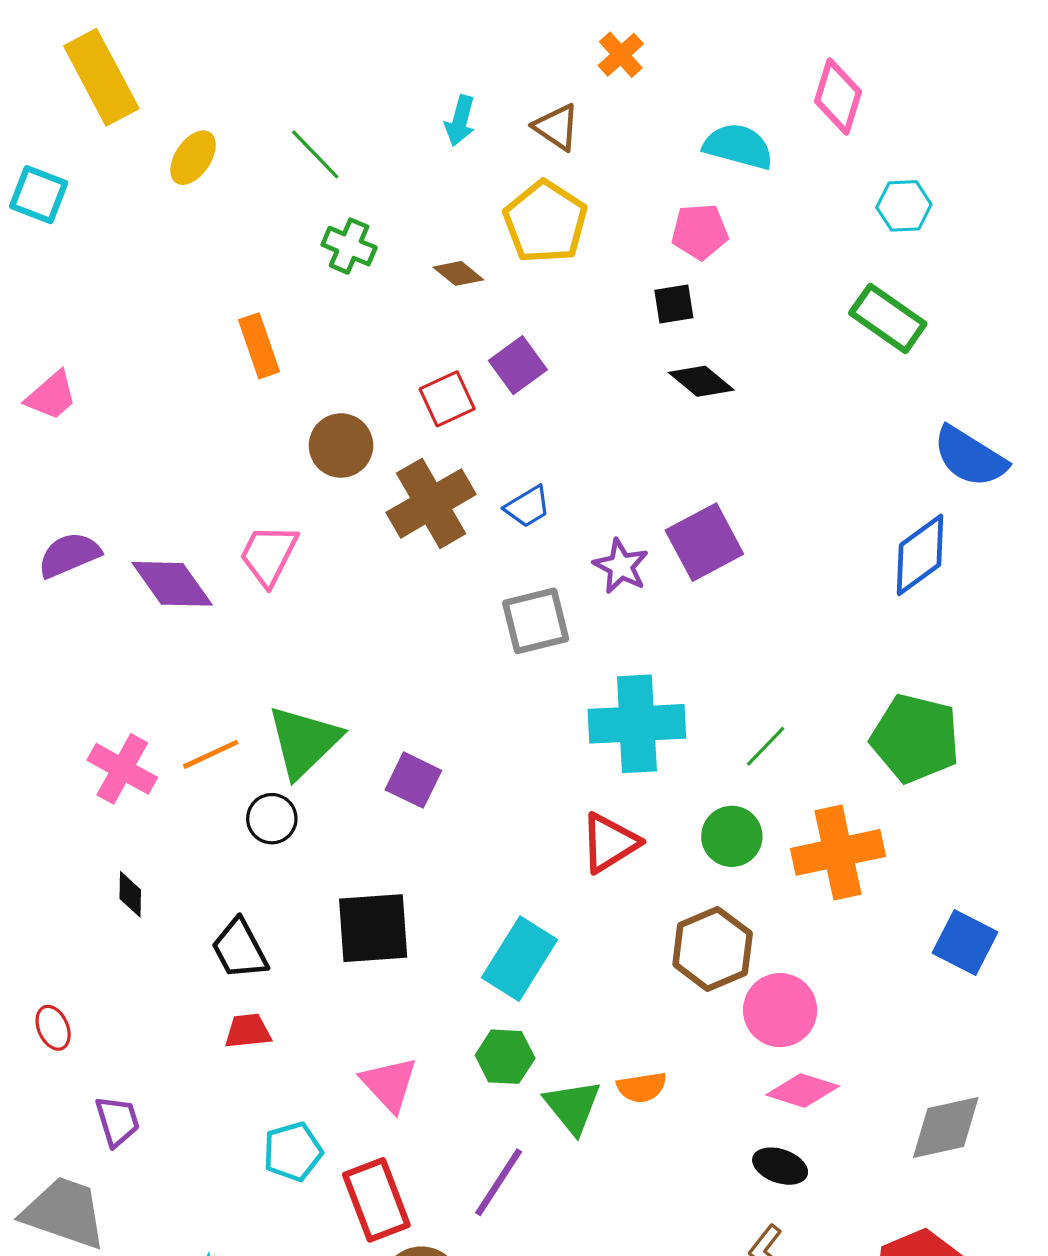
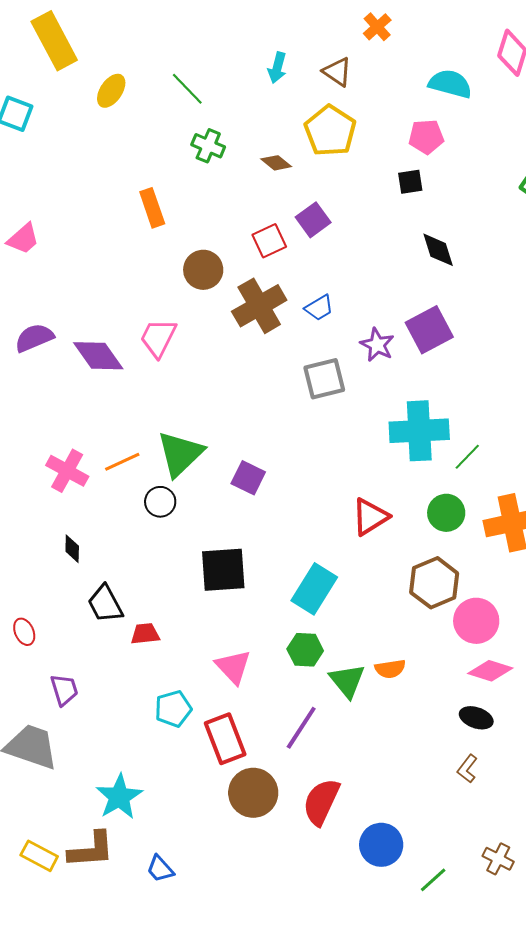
black diamond: (701, 381) -> (438, 250), moved, turned 33
cyan cross: (637, 724) -> (419, 431), moved
black trapezoid: (240, 949) -> (105, 604), moved

